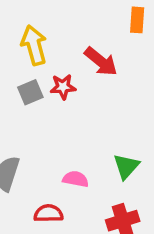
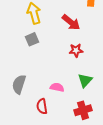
red star: (63, 87) -> (76, 50), moved
red semicircle: (48, 213) -> (42, 106), turned -98

